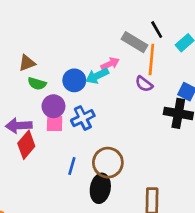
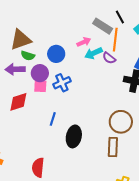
brown triangle: (27, 63) -> (21, 40), size x1.6
cyan arrow: (97, 76) -> (94, 53), moved
purple arrow: (19, 126) -> (15, 69), moved
red diamond: (26, 145) -> (18, 102), turned 30
brown circle: (108, 163) -> (121, 122), moved

